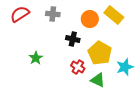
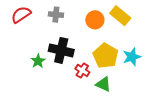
black cross: (73, 39) -> (61, 50), moved, size x1.6
cyan star: (125, 67) -> (132, 57), moved

